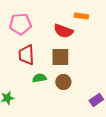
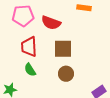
red semicircle: (63, 31) -> (51, 23), moved
green semicircle: (39, 78) -> (30, 70), moved, turned -112

